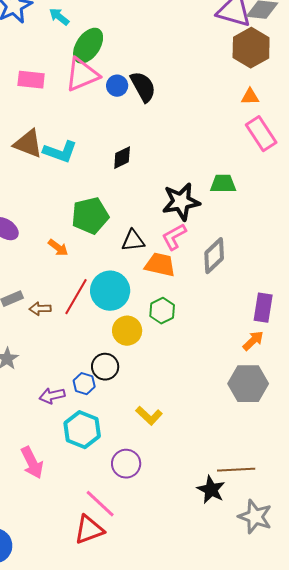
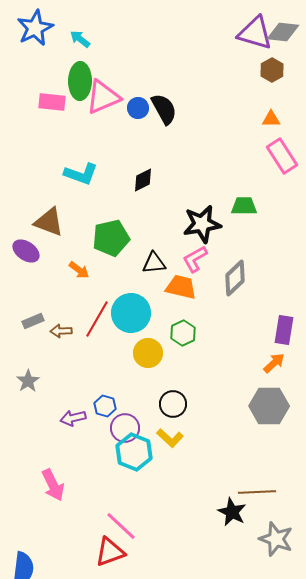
green ellipse: (88, 46) -> (80, 81), moved, turned -33
brown hexagon: (251, 48) -> (272, 70), size x0.6
brown triangle: (28, 144) -> (49, 222), moved
black circle: (105, 367) -> (173, 404), moved
cyan hexagon: (82, 430) -> (134, 452), moved
purple circle: (126, 464) -> (125, 428), moved

